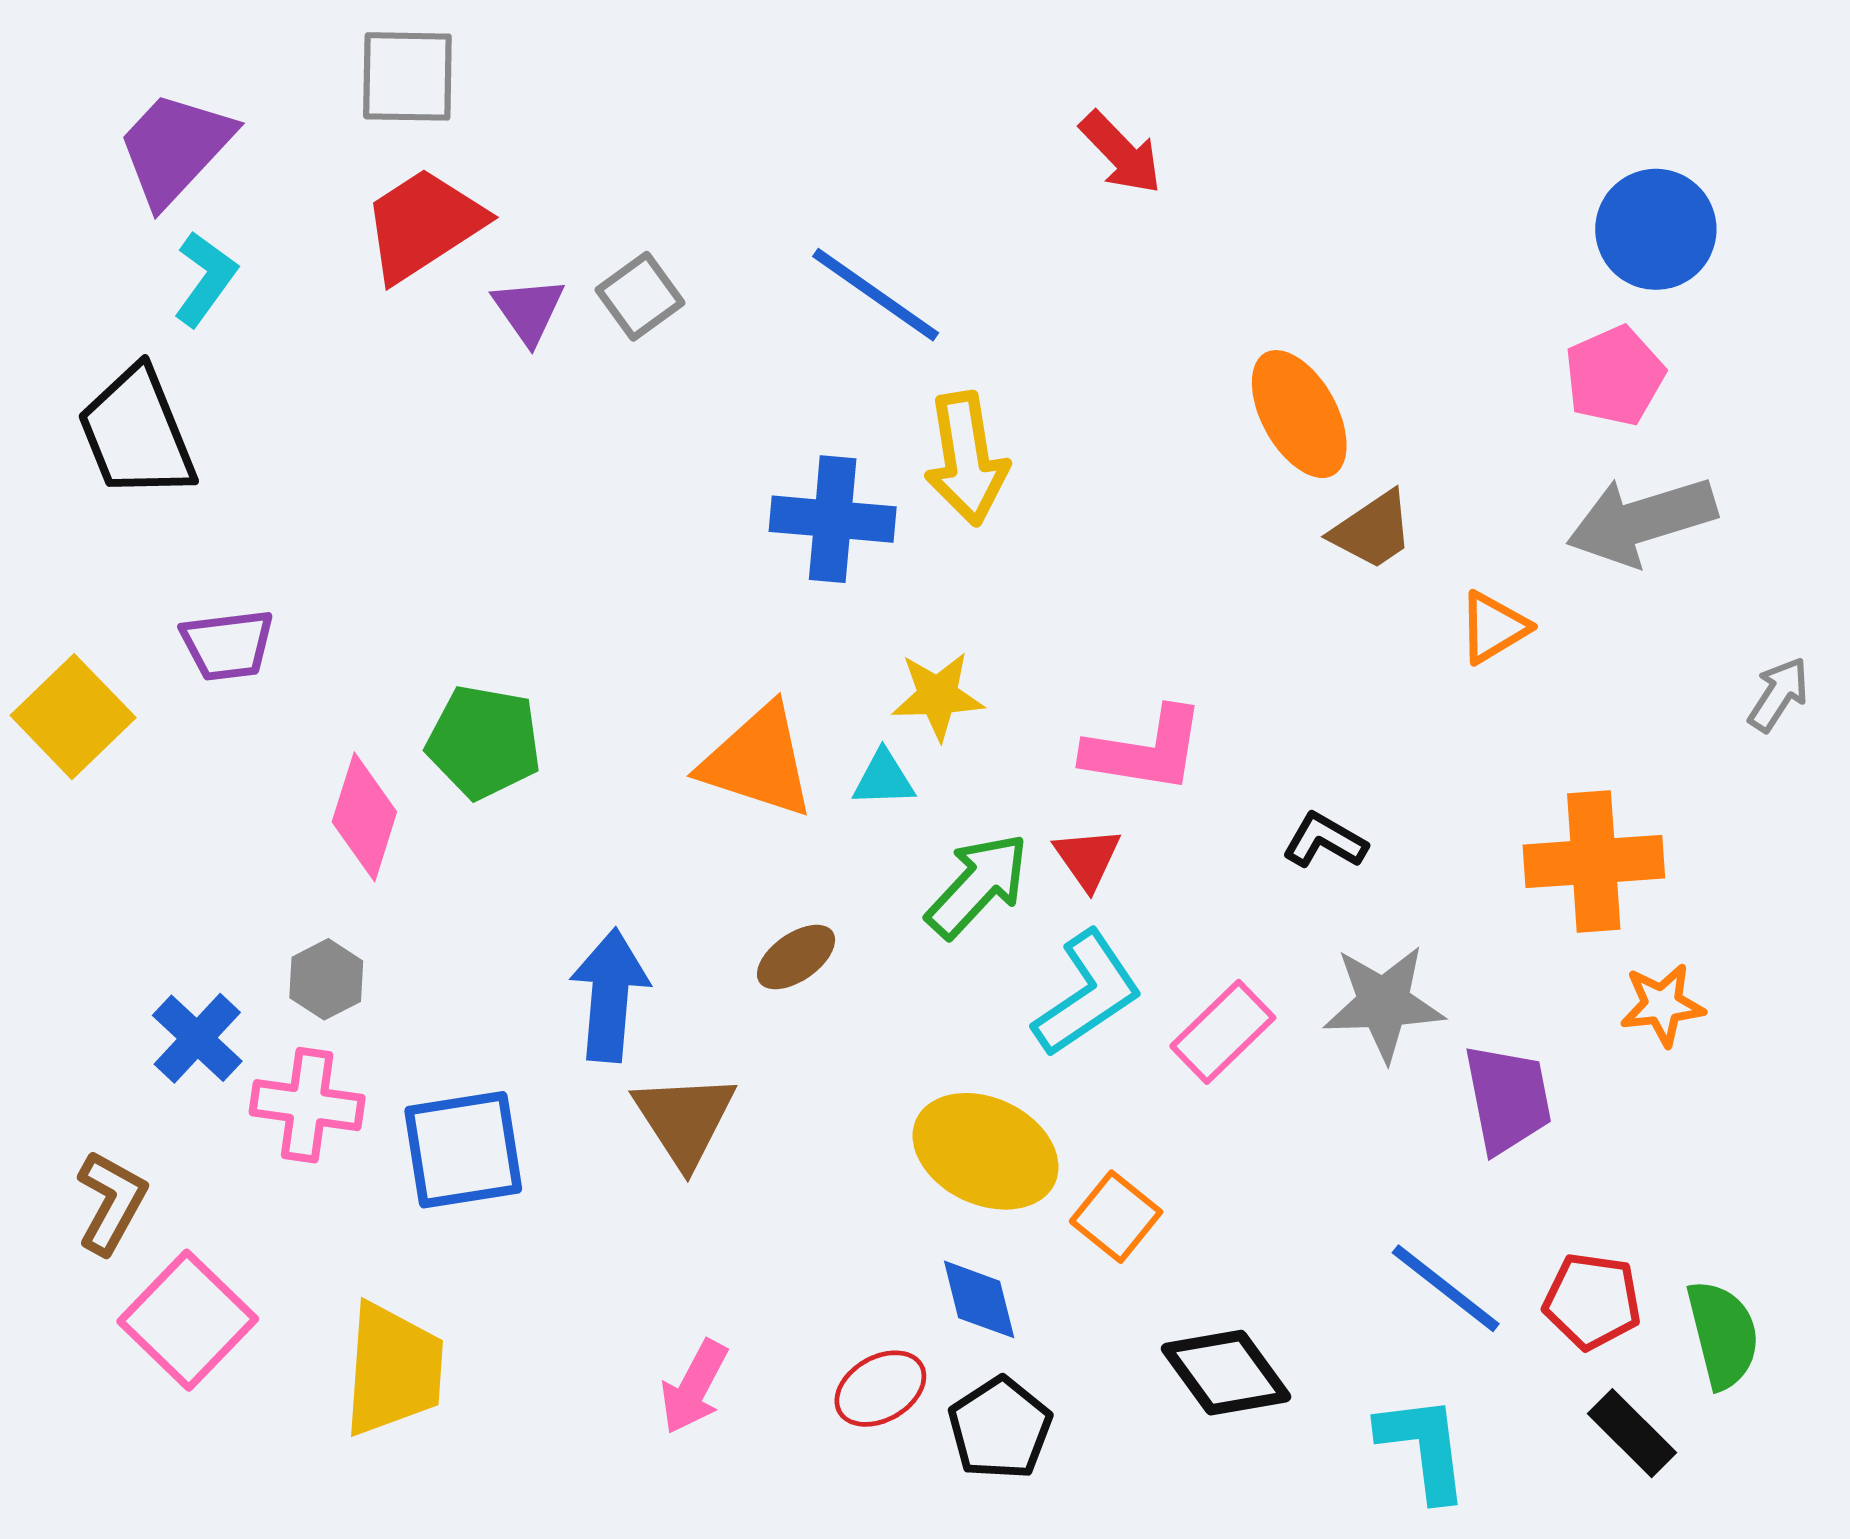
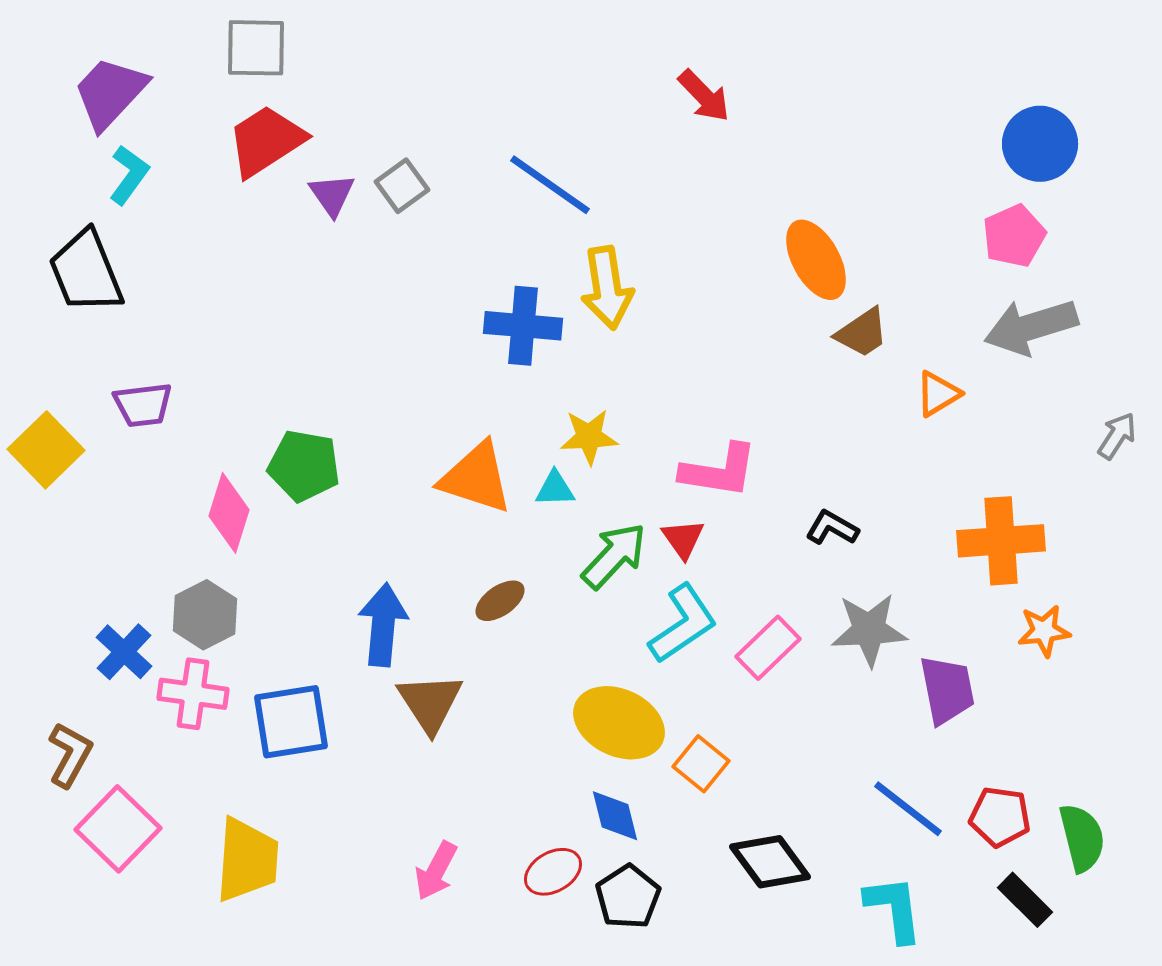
gray hexagon: (326, 979) -> (205, 615), size x1.4

